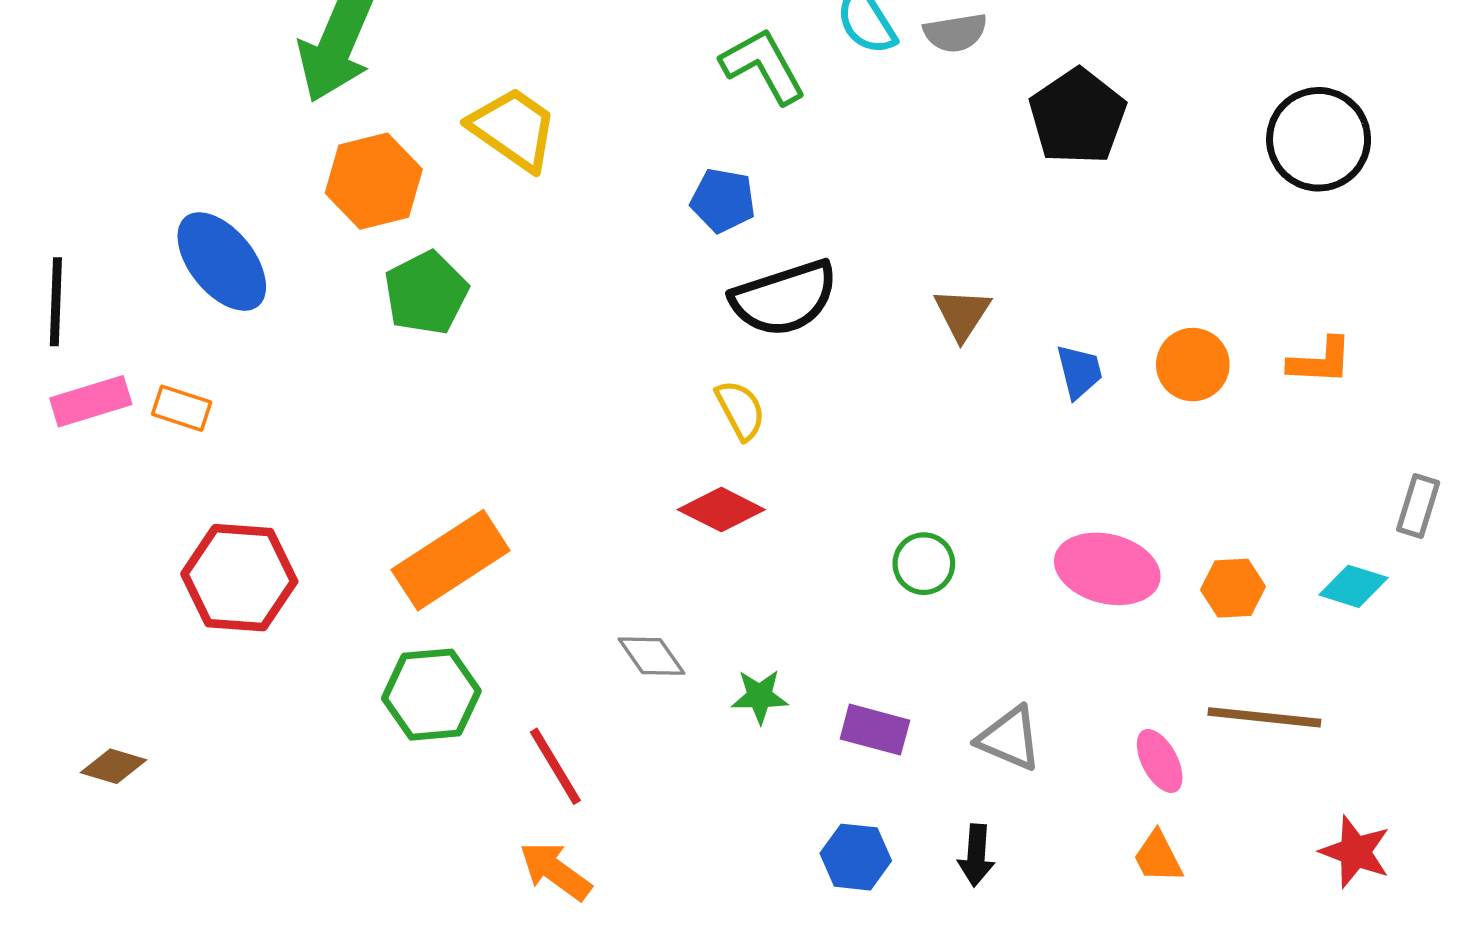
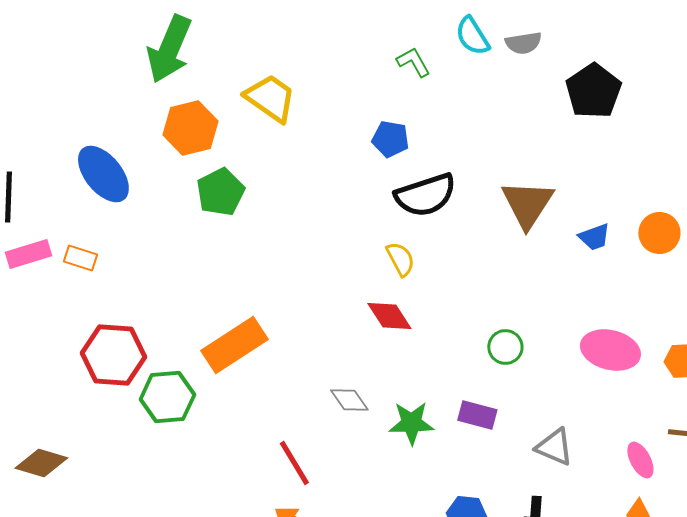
green L-shape: (763, 66) -> (413, 62), size x0.7
brown triangle: (962, 314) -> (527, 204), size x1.6
blue trapezoid: (1079, 372) -> (594, 237), turned 84
red diamond: (721, 510) -> (389, 316), turned 30
green hexagon: (431, 695) -> (167, 397), moved
green star: (760, 696) -> (411, 423), size x1.4
purple rectangle: (875, 730) -> (477, 415), moved
brown diamond: (114, 766) -> (41, 463), size x1.4

